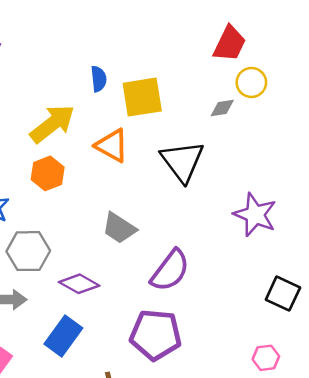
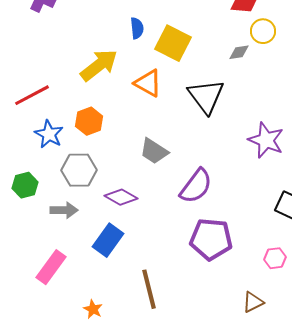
yellow square: (142, 97) -> (173, 43), turned 36
orange hexagon: (48, 173) -> (89, 121), moved
purple pentagon: (156, 335) -> (211, 239), moved

